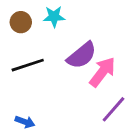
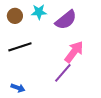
purple semicircle: (82, 55) -> (66, 20), moved
purple line: (114, 109) -> (63, 73), moved

